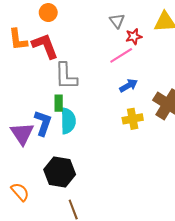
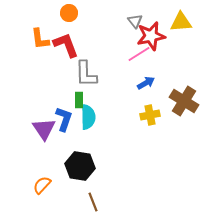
red star: (134, 37) -> (151, 36), size x1.8
orange semicircle: (20, 192) -> (42, 185), turned -96

